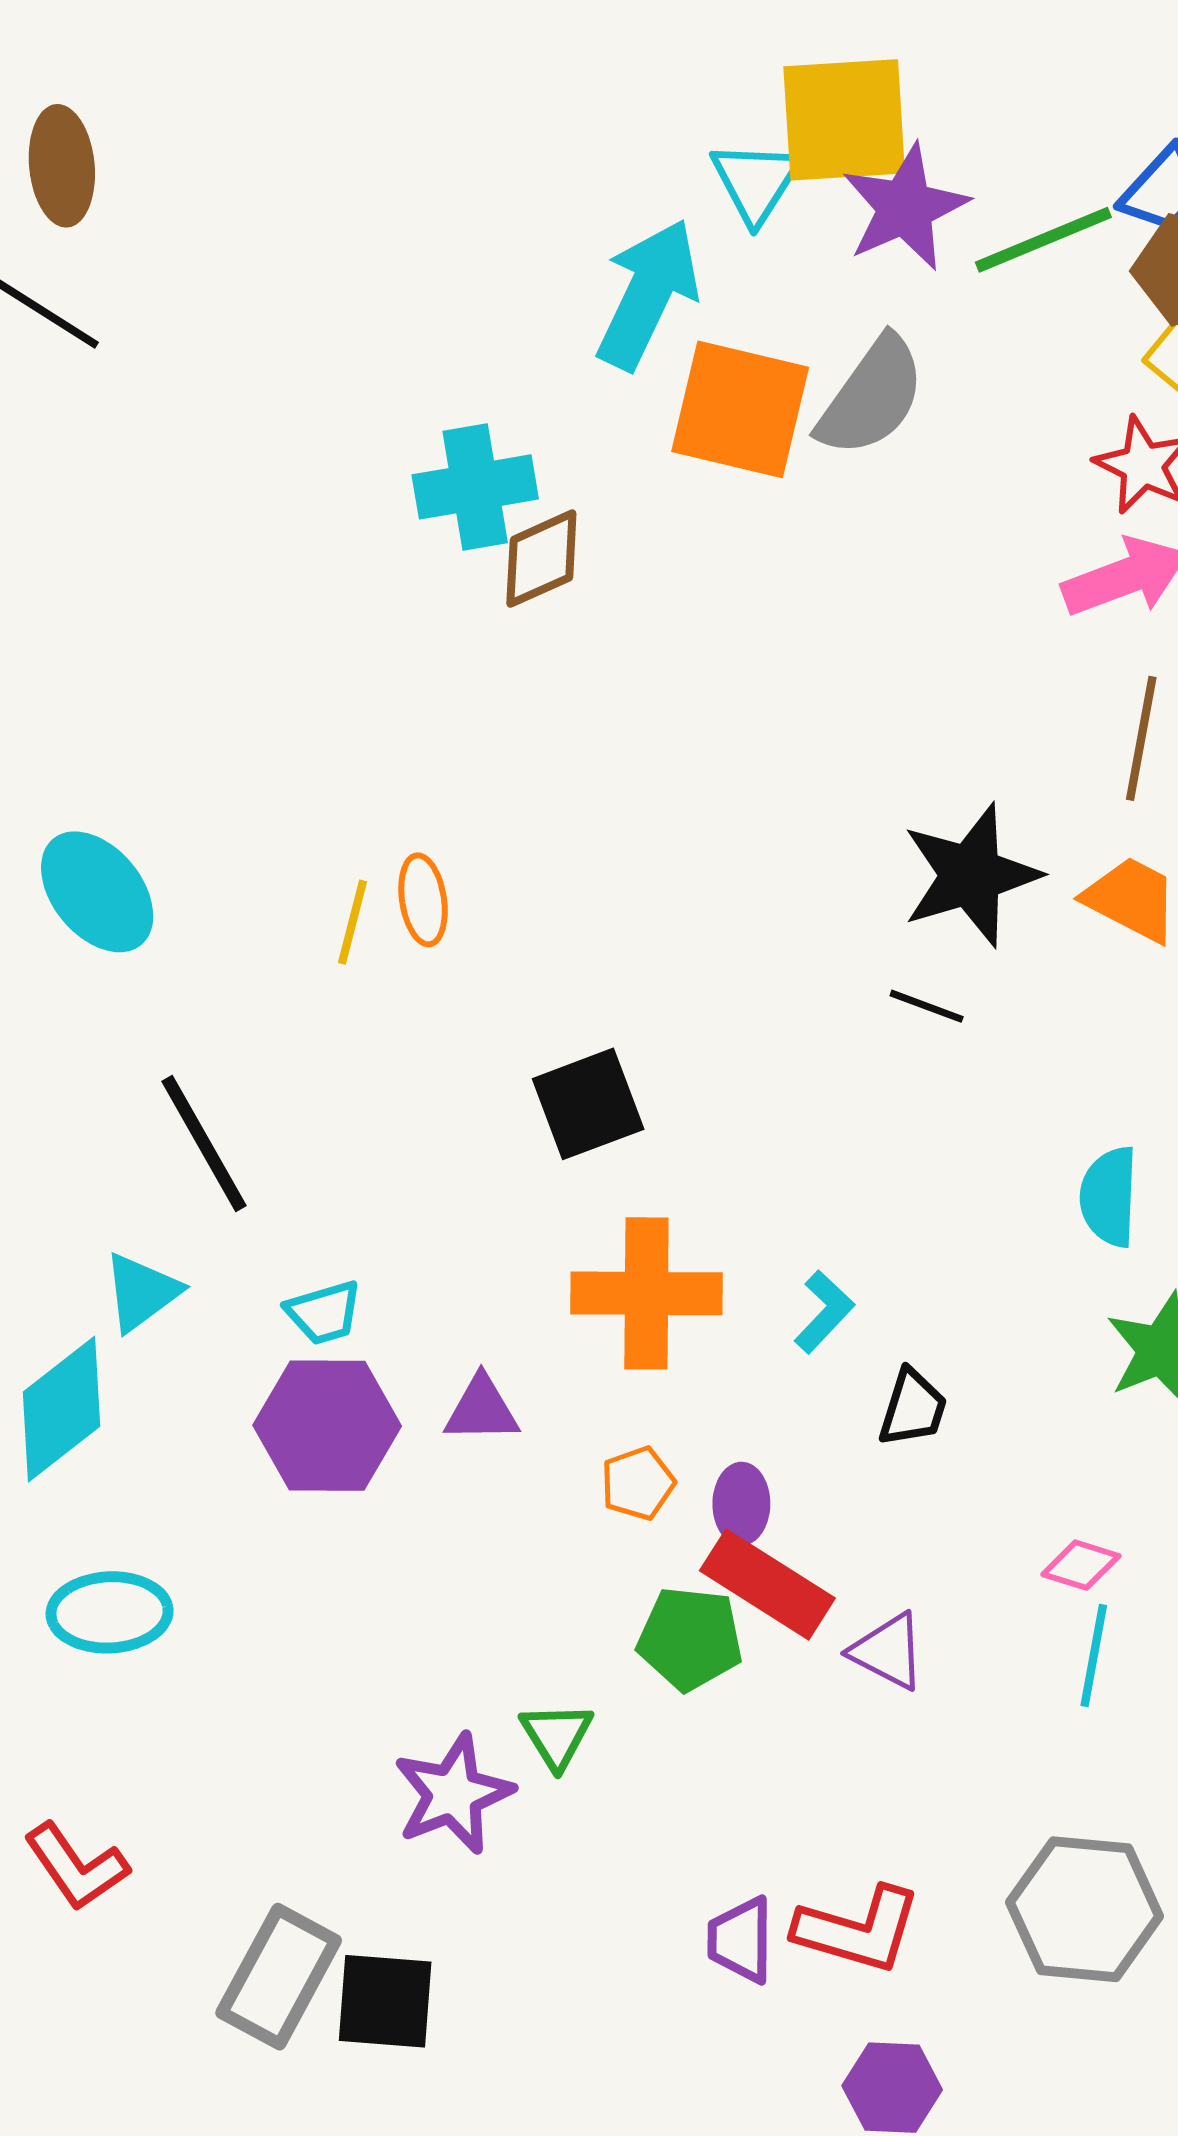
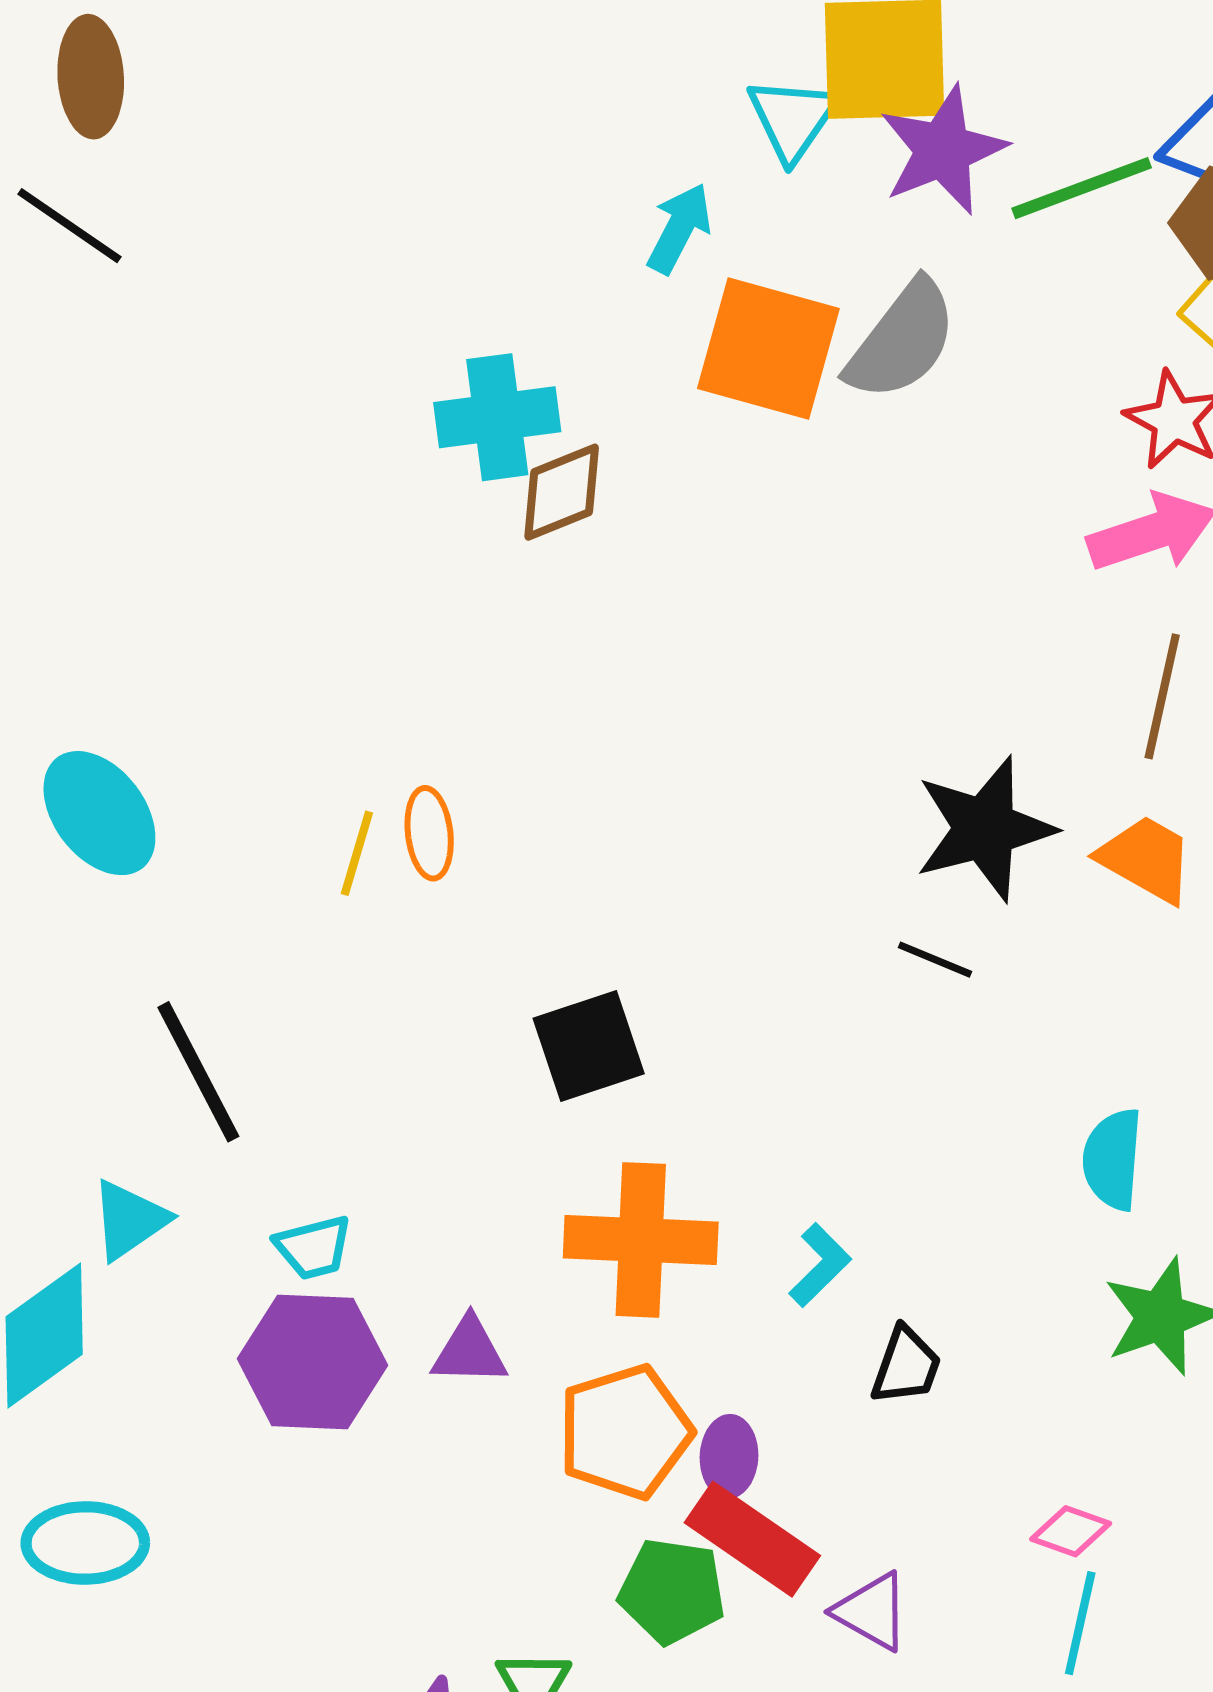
cyan arrow: (648, 294) -> (679, 228), size x0.6
orange pentagon: (638, 1483) -> (625, 1432), size x1.8

